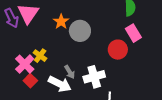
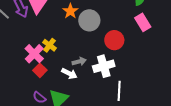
red circle: (118, 50) -> (114, 40), moved
gray arrow: (70, 72) -> (79, 62), turned -72
white arrow: (60, 84) -> (69, 74), size x0.7

